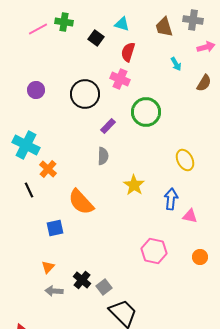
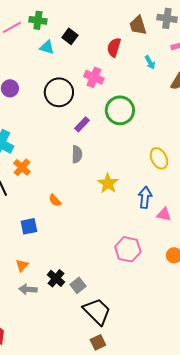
cyan triangle: (122, 24) -> (47, 47), moved
red semicircle: (128, 52) -> (114, 47), moved
orange semicircle: (81, 202) -> (55, 200), size x0.5

